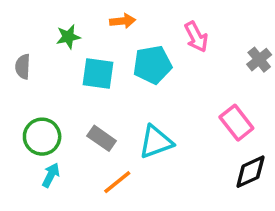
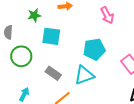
cyan pentagon: (152, 65) -> (94, 49), moved
green circle: (42, 137) -> (21, 56), moved

